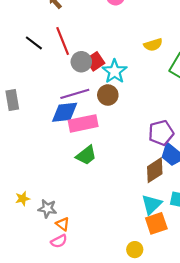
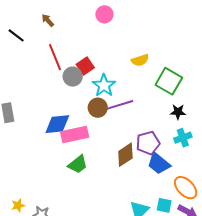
black line: (34, 43) -> (16, 35), moved
red square: (95, 61) -> (85, 66), moved
purple line: (75, 94) -> (120, 105), moved
brown diamond: (155, 170) -> (125, 155), moved

